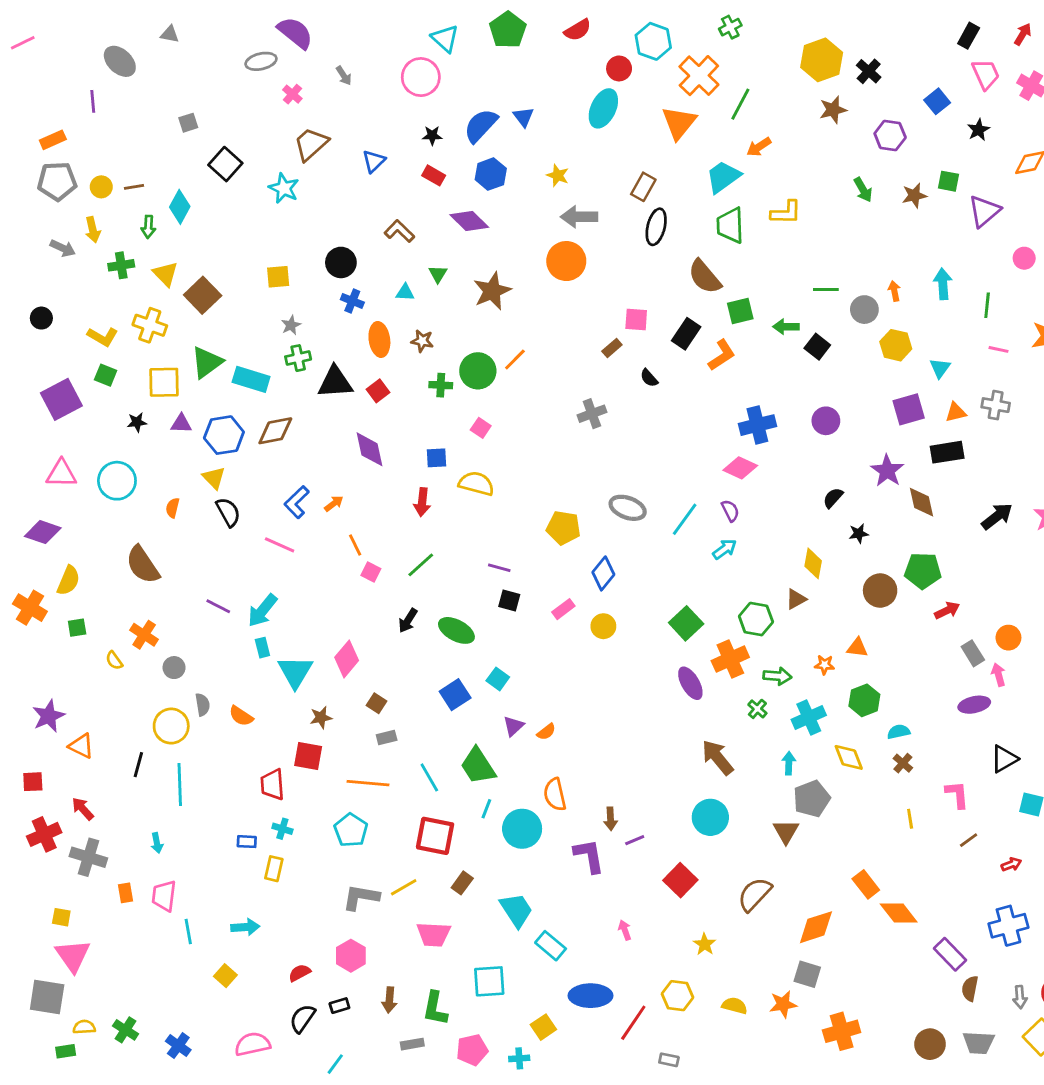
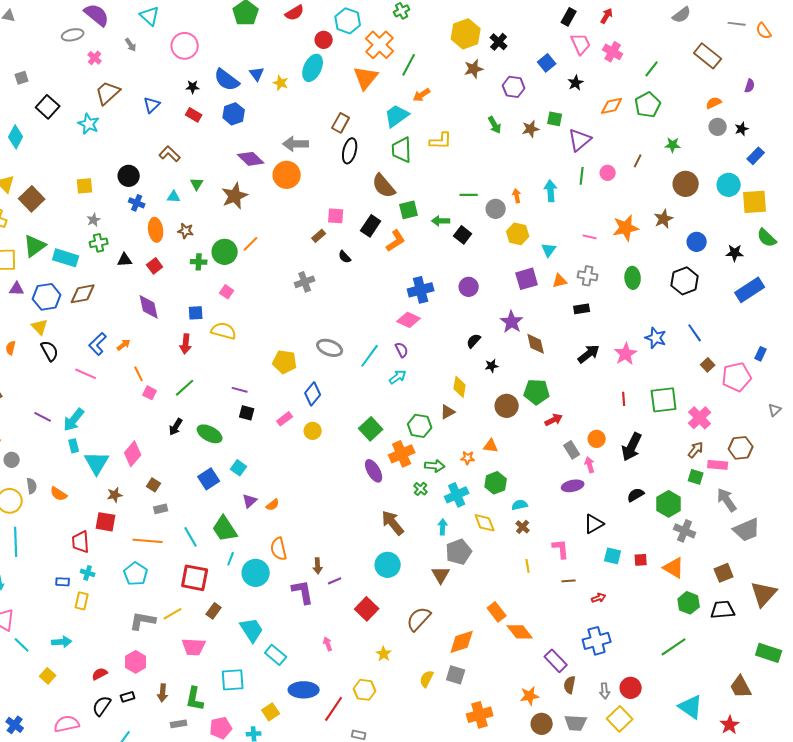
cyan triangle: (445, 39) -> (150, 16), moved
blue semicircle: (481, 126) -> (227, 80), turned -96
yellow star: (558, 175) -> (281, 83), moved
purple diamond: (469, 221) -> (251, 159), moved
green line: (987, 305) -> (582, 176), moved
black triangle: (335, 382) -> (125, 260), size x0.6
black rectangle: (947, 452) -> (582, 309), moved, size x0.7
brown line: (969, 840) -> (569, 581), turned 32
cyan line: (188, 931) -> (22, 645), turned -36
orange star: (783, 1004) -> (530, 696), moved
yellow semicircle: (735, 1006) -> (427, 679), moved, turned -78

